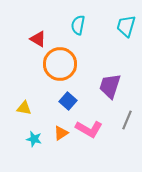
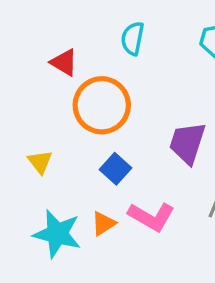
yellow triangle: (24, 108) -> (40, 162), moved, turned 42
cyan star: (34, 139) -> (57, 234), size x1.8

